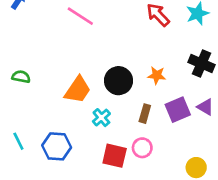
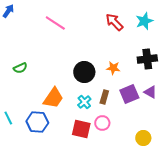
black cross: (201, 64) -> (147, 59), turned -30
green semicircle: (21, 77) -> (20, 68), moved, turned 144
orange trapezoid: (78, 90) -> (53, 98), moved
cyan cross: (101, 118) -> (84, 102), moved

